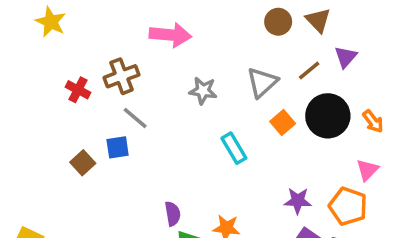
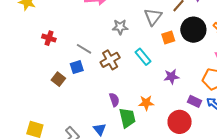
brown cross: (121, 76) -> (110, 60), moved
orange square: (283, 122) -> (168, 38), turned 32
purple star: (298, 201) -> (171, 77), moved

